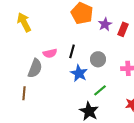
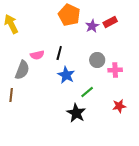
red rectangle: (123, 29) -> (110, 22), moved, turned 40
gray circle: (98, 59) -> (97, 60), moved

